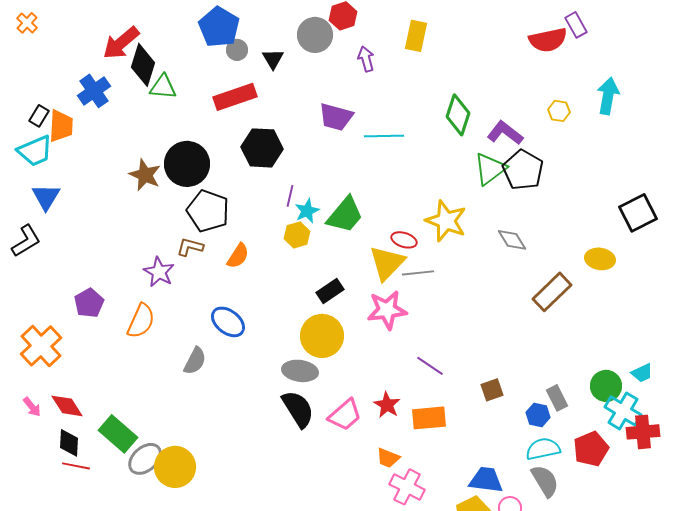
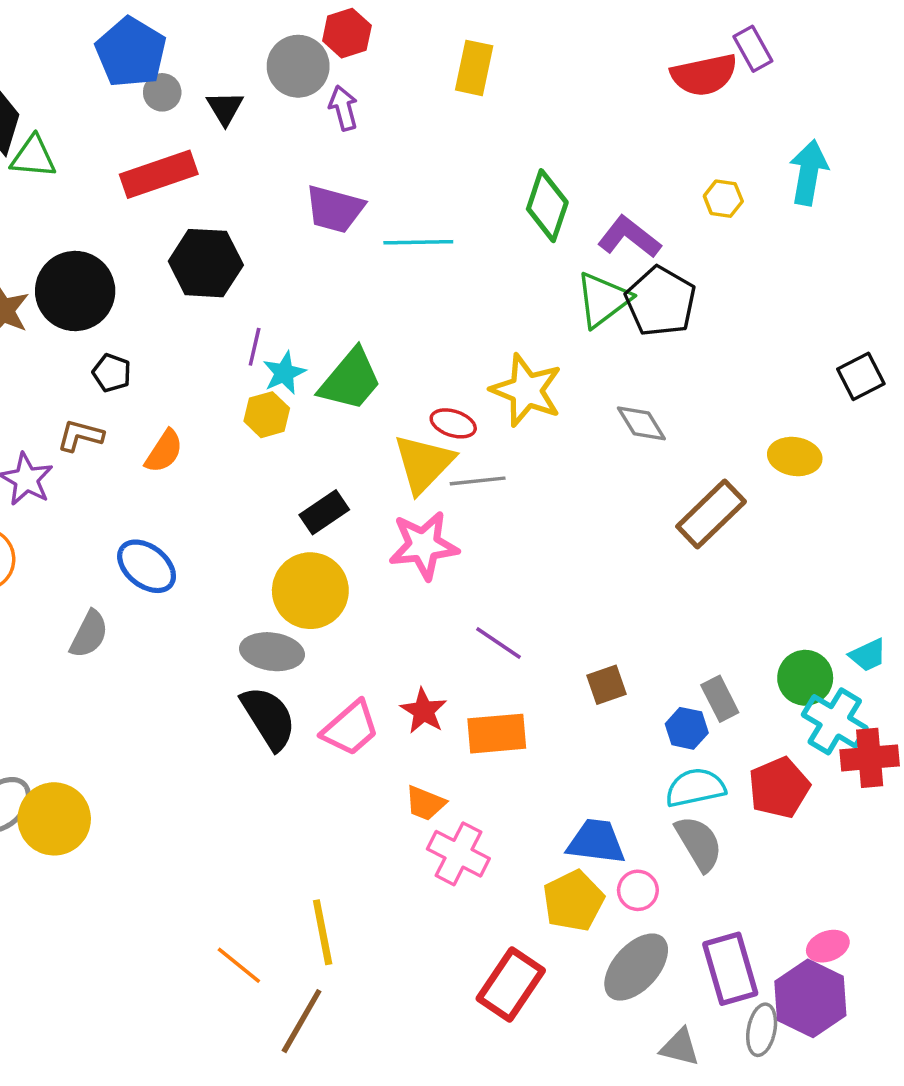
purple arrow: (366, 59) -> (343, 108), moved
black pentagon: (208, 211) -> (112, 373), size x0.5
black square: (638, 213) -> (861, 376), size x0.7

